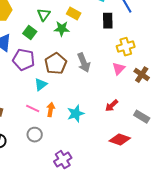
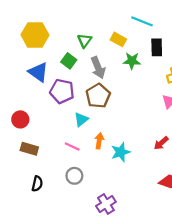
green star: (62, 29) -> (132, 61), moved
gray arrow: (84, 63) -> (98, 68), moved
orange arrow: (51, 110) -> (99, 141), moved

